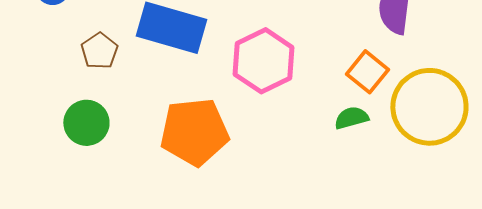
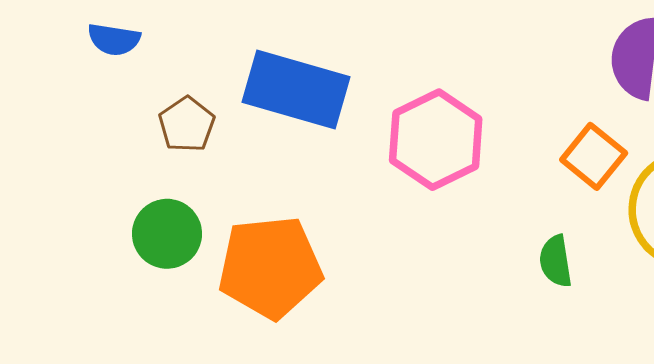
green semicircle: (351, 118) -> (556, 261), moved, turned -84
orange pentagon: (194, 132) -> (270, 267), moved

